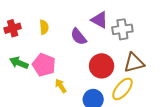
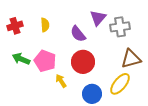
purple triangle: (99, 20) -> (98, 18), turned 42
red circle: (102, 66) -> (83, 62), moved

